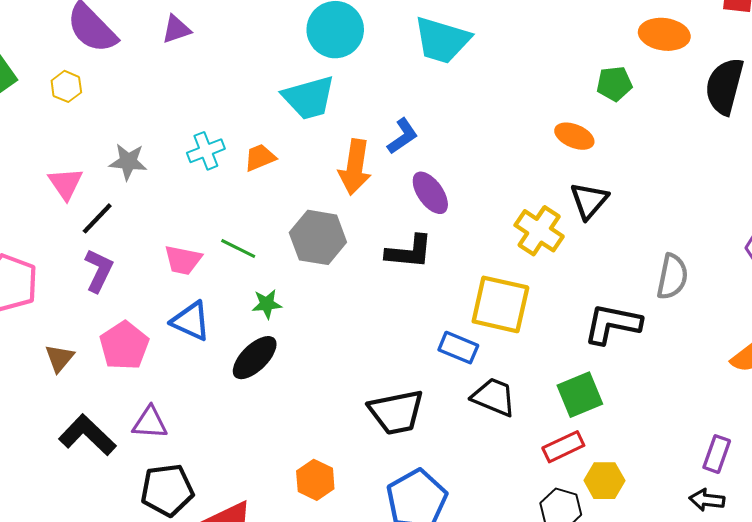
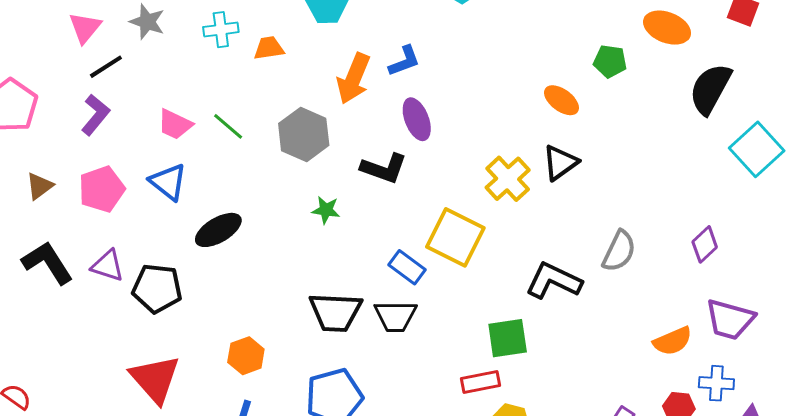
green star: (267, 304) -> (326, 210), moved
black trapezoid: (494, 397) -> (395, 316), moved, turned 144
black pentagon: (167, 490) -> (157, 288), moved

